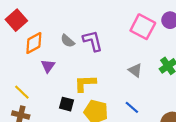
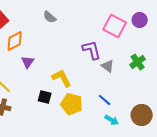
gray semicircle: (68, 41) -> (50, 17), moved
purple L-shape: (93, 41) -> (92, 50), moved
yellow L-shape: (85, 83) -> (62, 78), turned 65

